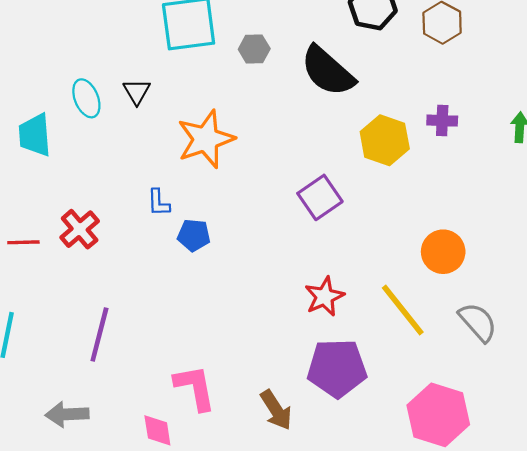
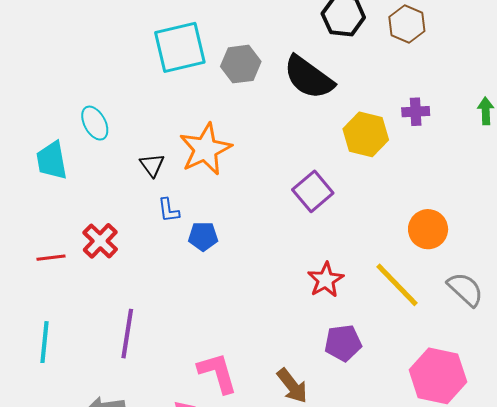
gray hexagon: (254, 49) -> (241, 64), size x1.4
black triangle: (137, 92) -> (152, 165), moved
purple pentagon: (337, 368) -> (343, 343), size x0.7

